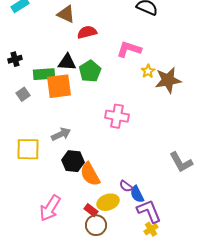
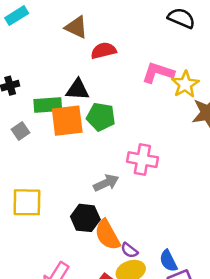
green pentagon: (90, 71) -> (101, 117), moved, turned -30
yellow star: (148, 71) -> (185, 84), moved, size x1.5
gray arrow: (61, 134) -> (106, 183), moved
purple semicircle: (126, 186) -> (129, 250), moved

